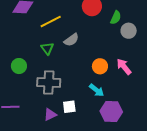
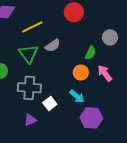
green semicircle: (116, 18) -> (90, 53), moved
green triangle: (47, 48) -> (28, 54), size x1.5
white square: (69, 107) -> (50, 103), moved, turned -32

